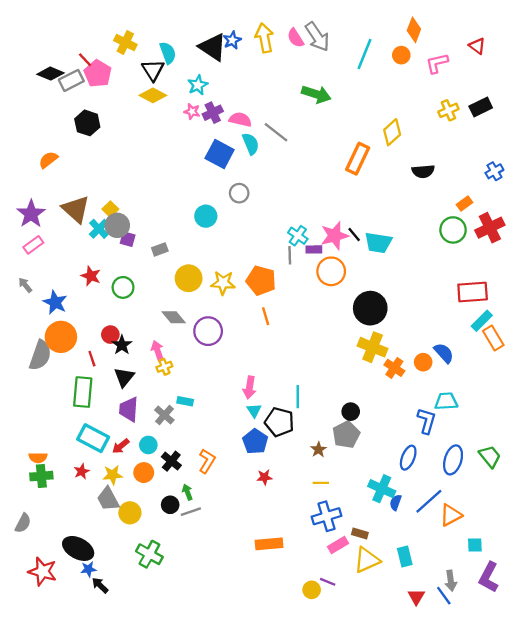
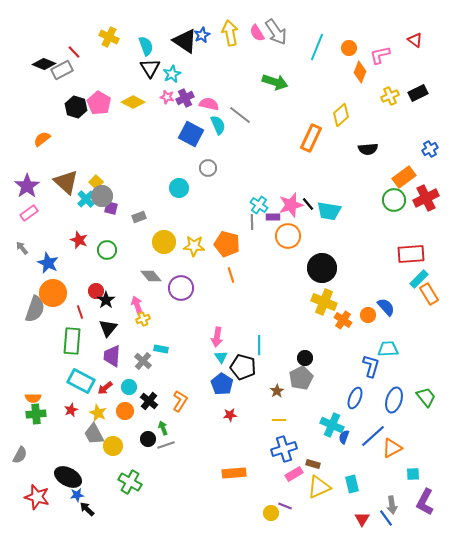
orange diamond: (414, 30) -> (360, 72), moved
black triangle: (153, 70) -> (150, 68), moved
pink pentagon: (98, 74) -> (99, 103), moved
yellow diamond: (153, 95) -> (133, 102), moved
orange rectangle: (465, 203) -> (404, 177), size x1.6
yellow star: (113, 475) -> (98, 413), turned 30

